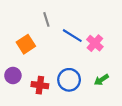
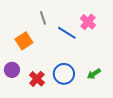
pink cross: (95, 43) -> (88, 22), moved
red cross: (40, 85) -> (37, 79), turned 35

